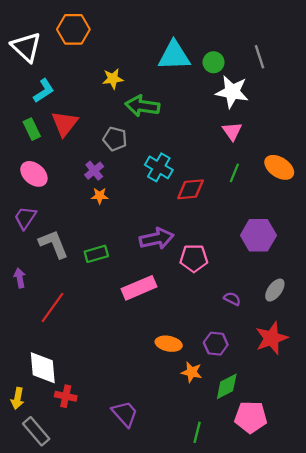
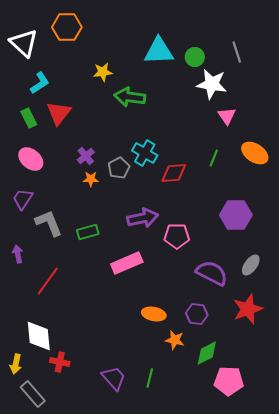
pink triangle: (232, 131) -> (227, 116), moved
gray pentagon: (115, 139) -> (119, 168), moved, turned 30
purple semicircle: (232, 299) -> (212, 273), size x2.0
green line: (197, 432) -> (150, 378), moved

